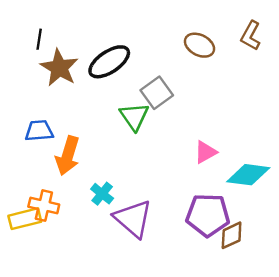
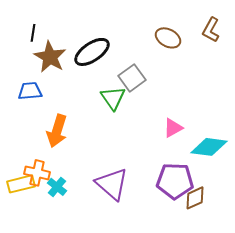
blue trapezoid: (39, 131) -> (30, 91), moved
cyan cross: (102, 194) -> (57, 187), moved

